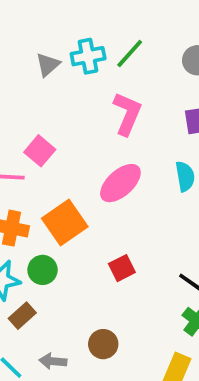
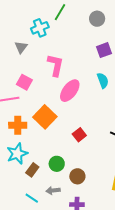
green line: (130, 54) -> (60, 12), moved
gray triangle: (48, 65) -> (21, 47), moved
pink L-shape: (127, 114) -> (56, 65), moved
green circle: (43, 270) -> (57, 164), moved

